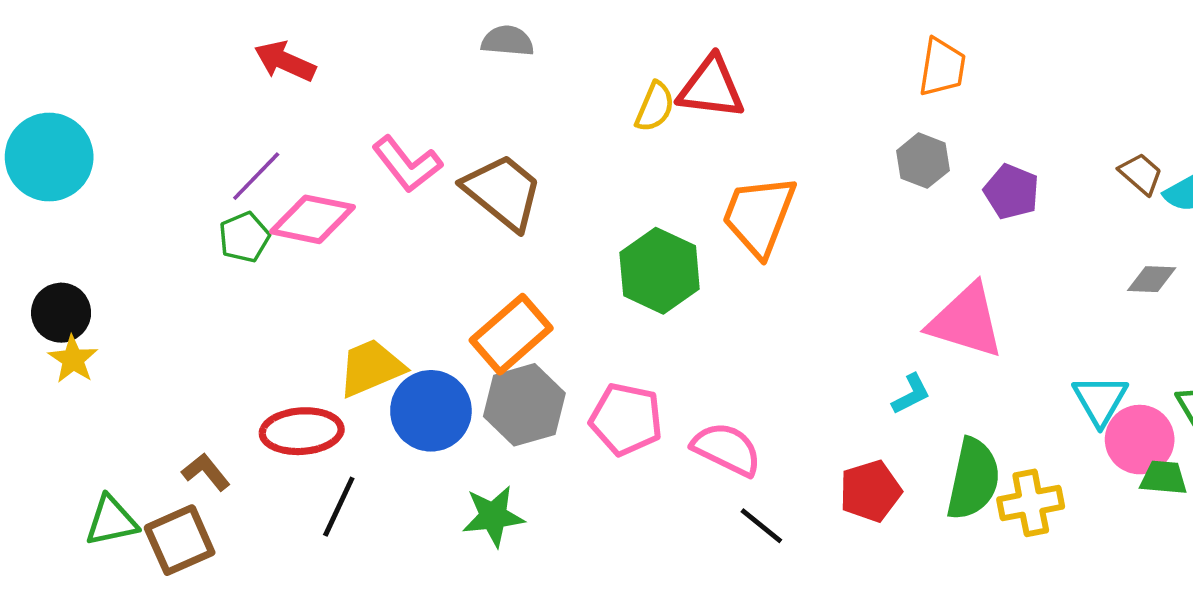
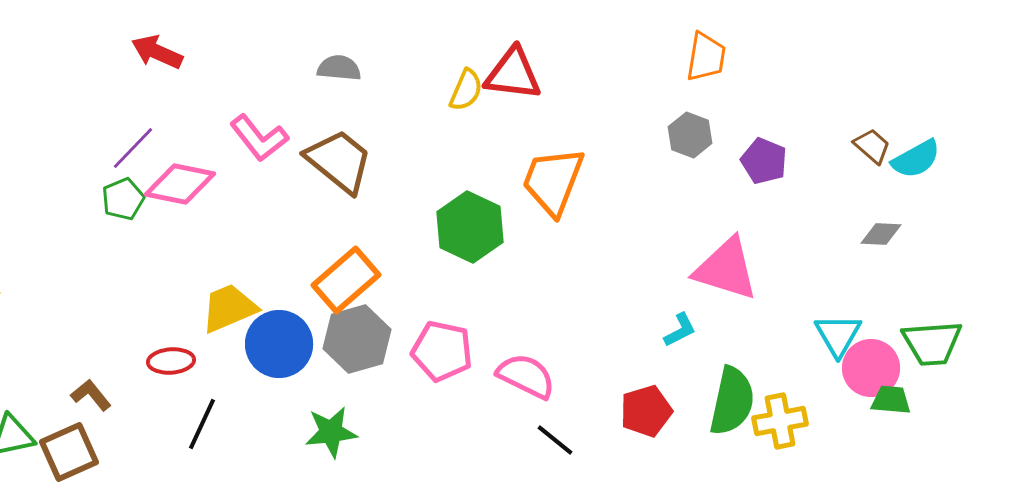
gray semicircle: (508, 41) -> (339, 68), moved
red ellipse: (302, 431) -> (171, 361), size x0.7

